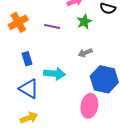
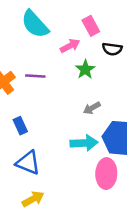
purple line: (52, 26) -> (35, 76), moved
cyan arrow: (54, 74) -> (84, 143), moved

